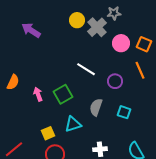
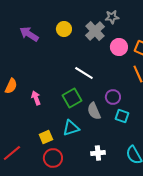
yellow circle: (77, 20) -> (64, 29), moved
purple circle: (115, 81) -> (113, 97), moved
green square: (63, 94) -> (72, 98), moved
gray semicircle: (96, 107) -> (94, 111), turned -42

